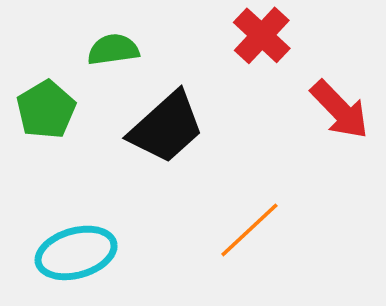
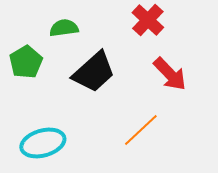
red arrow: (340, 110) -> (170, 74), moved

